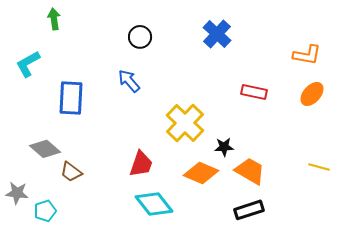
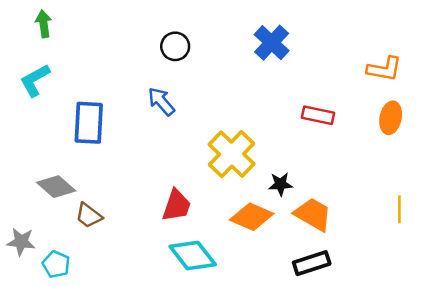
green arrow: (54, 19) -> (44, 24), moved
orange ellipse: (312, 94) -> (391, 118), turned -30
yellow line: (319, 167) -> (399, 209), turned 75
cyan pentagon: (45, 211) -> (56, 264), turned -30

